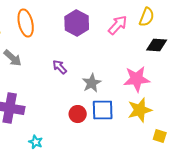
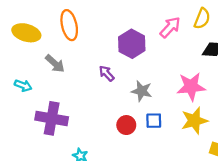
purple hexagon: (77, 23) -> (132, 44), moved
gray star: (92, 83) -> (142, 91), turned -30
blue square: (103, 110) -> (154, 121), size x0.7

